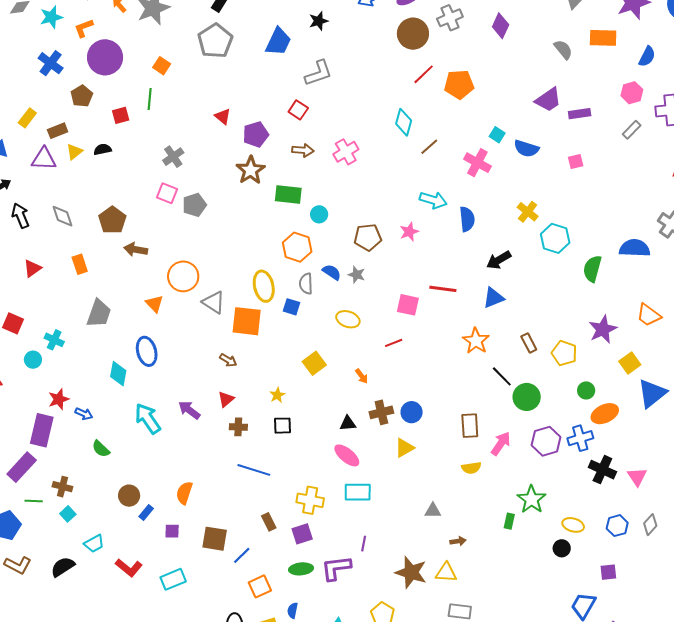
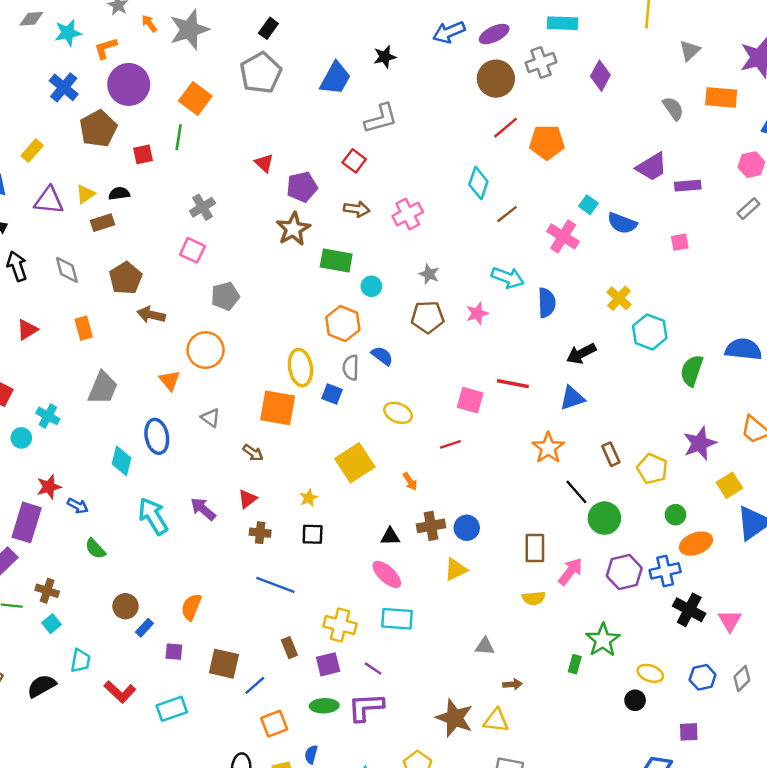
orange square: (162, 66) -> (195, 98), size x1.5
brown pentagon: (82, 96) -> (98, 129), size x1.4
brown rectangle: (58, 131) -> (102, 223), moved
gray pentagon: (194, 205) -> (225, 296), moved
gray star: (357, 275) -> (429, 274), moved
gray triangle: (214, 302) -> (211, 418), moved, size x0.7
yellow square: (314, 363) -> (355, 463), size x1.4
cyan trapezoid: (94, 544) -> (81, 661), turned -55
purple line: (364, 544) -> (373, 669), moved, turned -70

